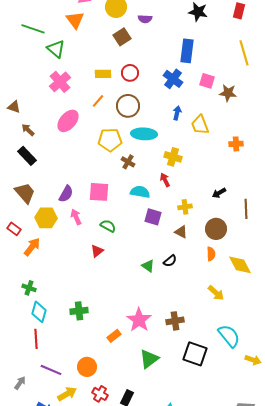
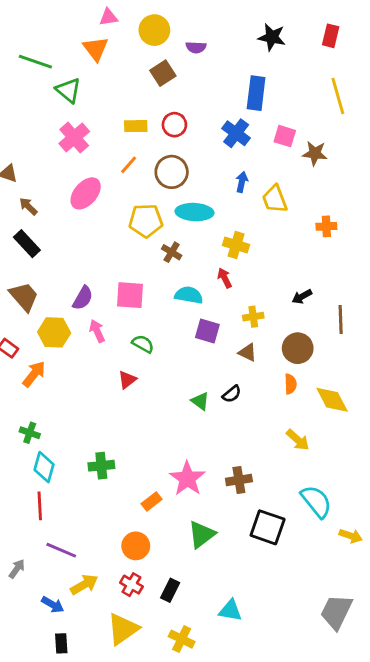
orange circle: (87, 367) -> (136, 546), moved

